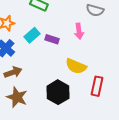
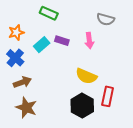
purple rectangle: (52, 39) -> (62, 41), moved
black hexagon: (58, 92) -> (82, 106), moved

